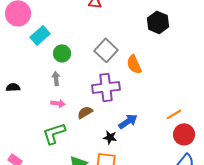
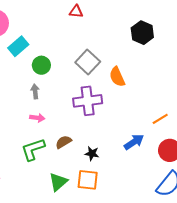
brown semicircle: (85, 112) -> (63, 142), moved
orange line: (174, 114) -> (160, 119), moved
blue arrow: (128, 121) -> (134, 142), moved

